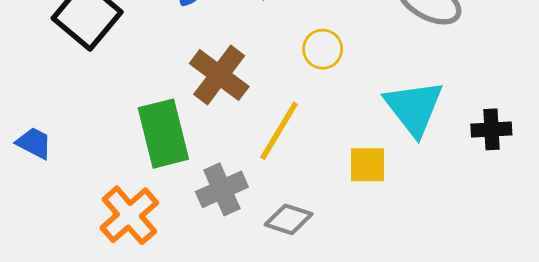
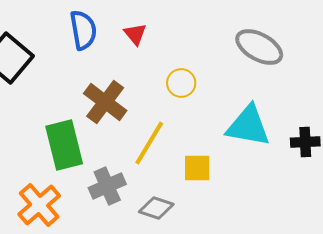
cyan triangle: (414, 108) -> (248, 126), turned -42
yellow square: (368, 165) -> (197, 168), moved

